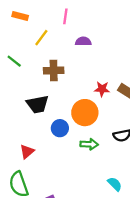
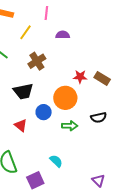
brown cross: (54, 71) -> (37, 61), turned -30
red triangle: (27, 152) -> (21, 125), moved, turned -40
cyan semicircle: (115, 184) -> (56, 161), moved

